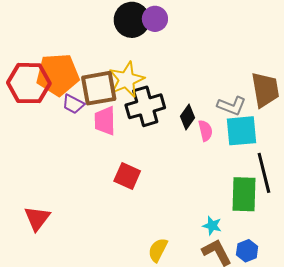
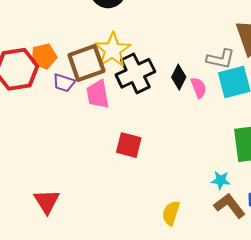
orange pentagon: (58, 75) -> (44, 56), size x0.6

